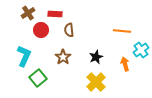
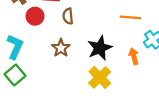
black star: (96, 57) -> (100, 48), size x1.5
green square: (38, 78) -> (15, 75), moved

